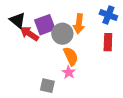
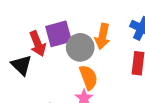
black triangle: (18, 20) -> (21, 65), moved
red arrow: (29, 34) -> (38, 44), turned -150

